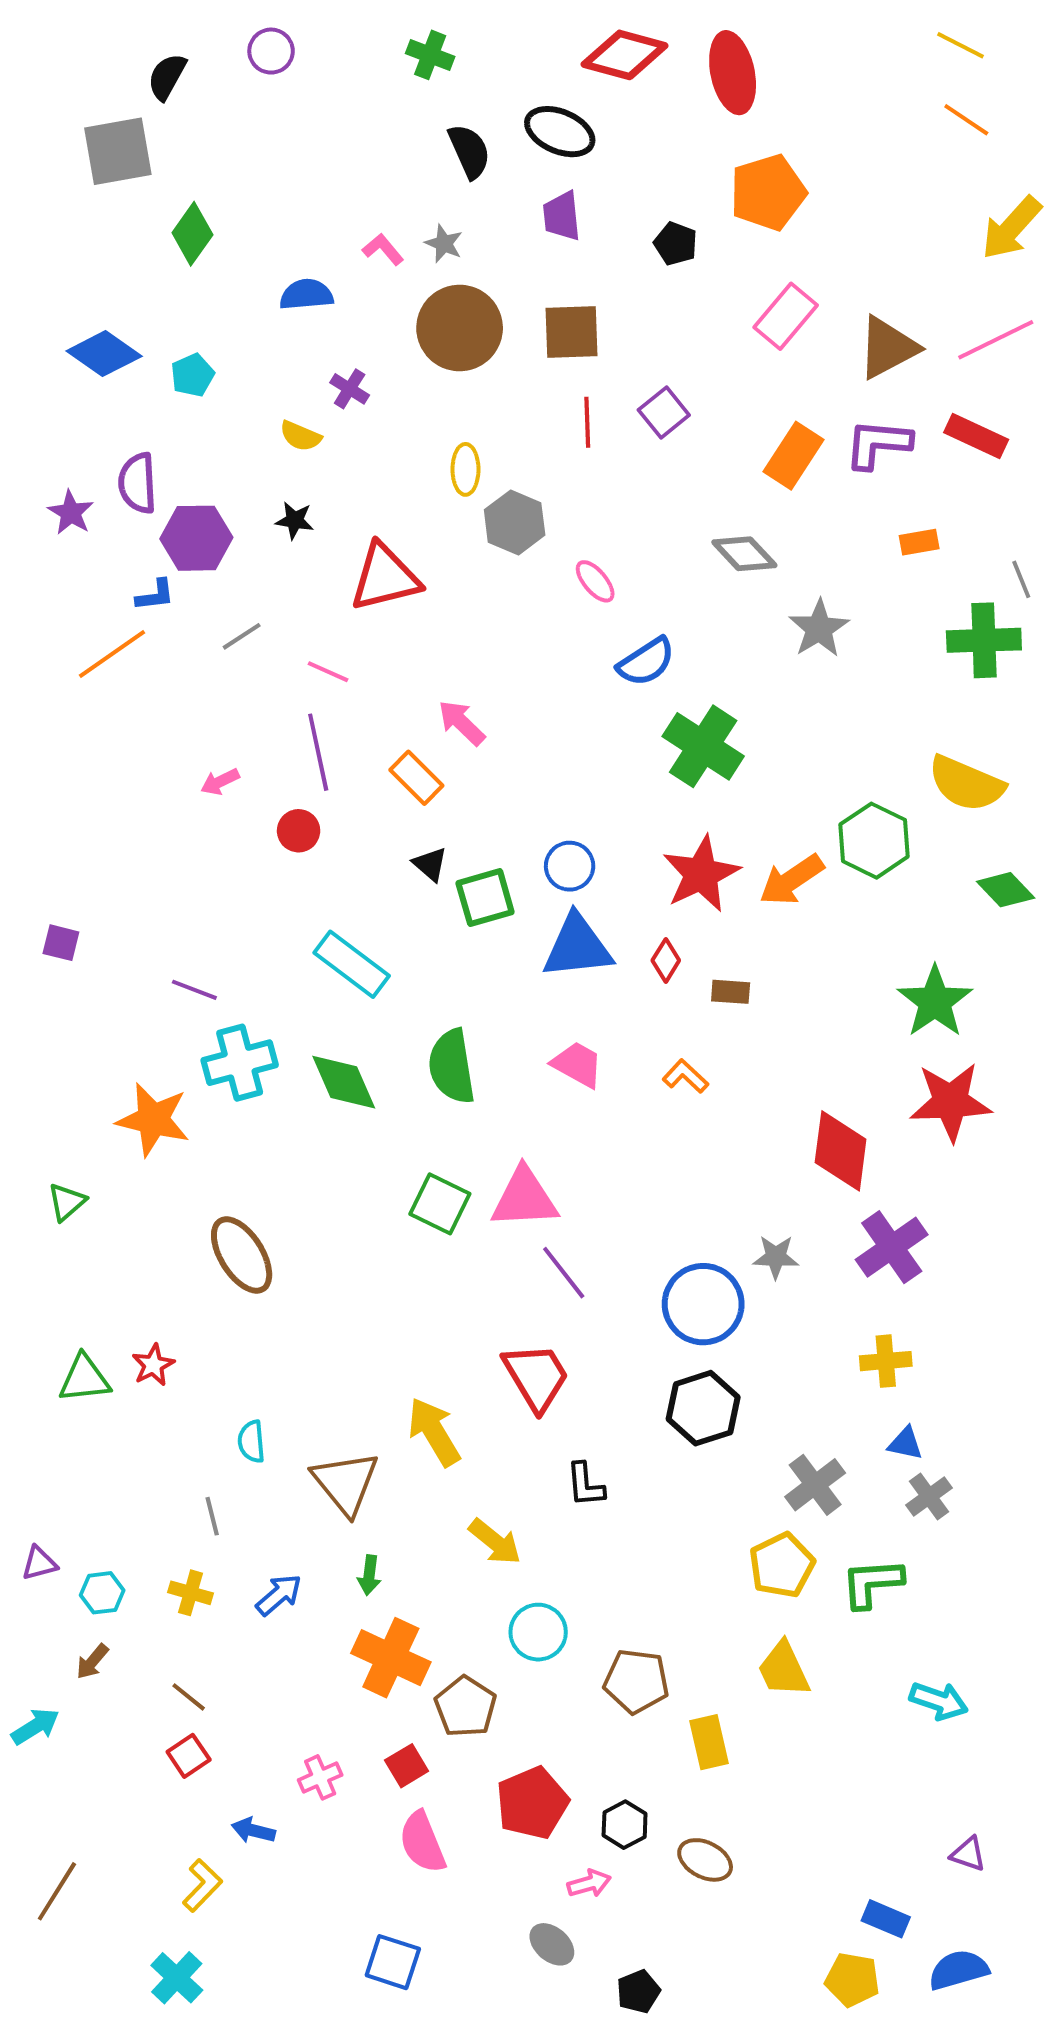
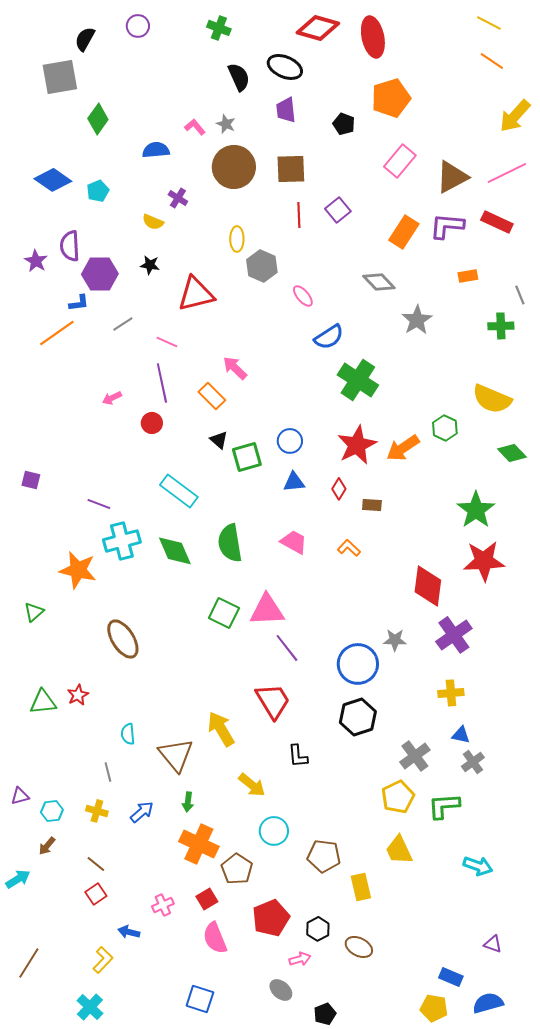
green cross: (984, 640) -> (501, 326), size x0.7
green hexagon: (874, 841) -> (445, 428), size x0.7
blue triangle: (577, 947) -> (294, 482), size x0.6

